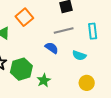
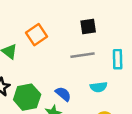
blue semicircle: (52, 48) -> (63, 94), moved
cyan semicircle: (79, 55) -> (99, 87), turned -32

